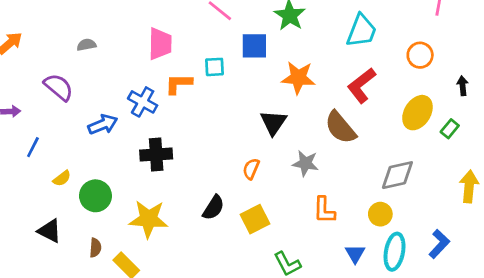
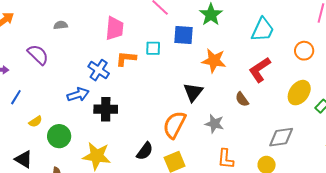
blue arrow: (103, 124) -> (78, 95), moved
brown semicircle: (340, 127) -> (242, 99), size x0.6
orange semicircle: (251, 169) -> (174, 125), size x1.8

